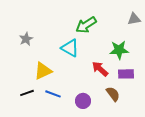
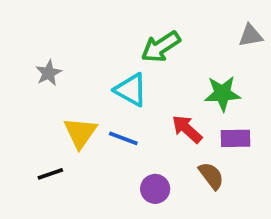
yellow triangle: (43, 71) -> (80, 133), turned -30
blue line: (53, 94) -> (123, 138), moved

